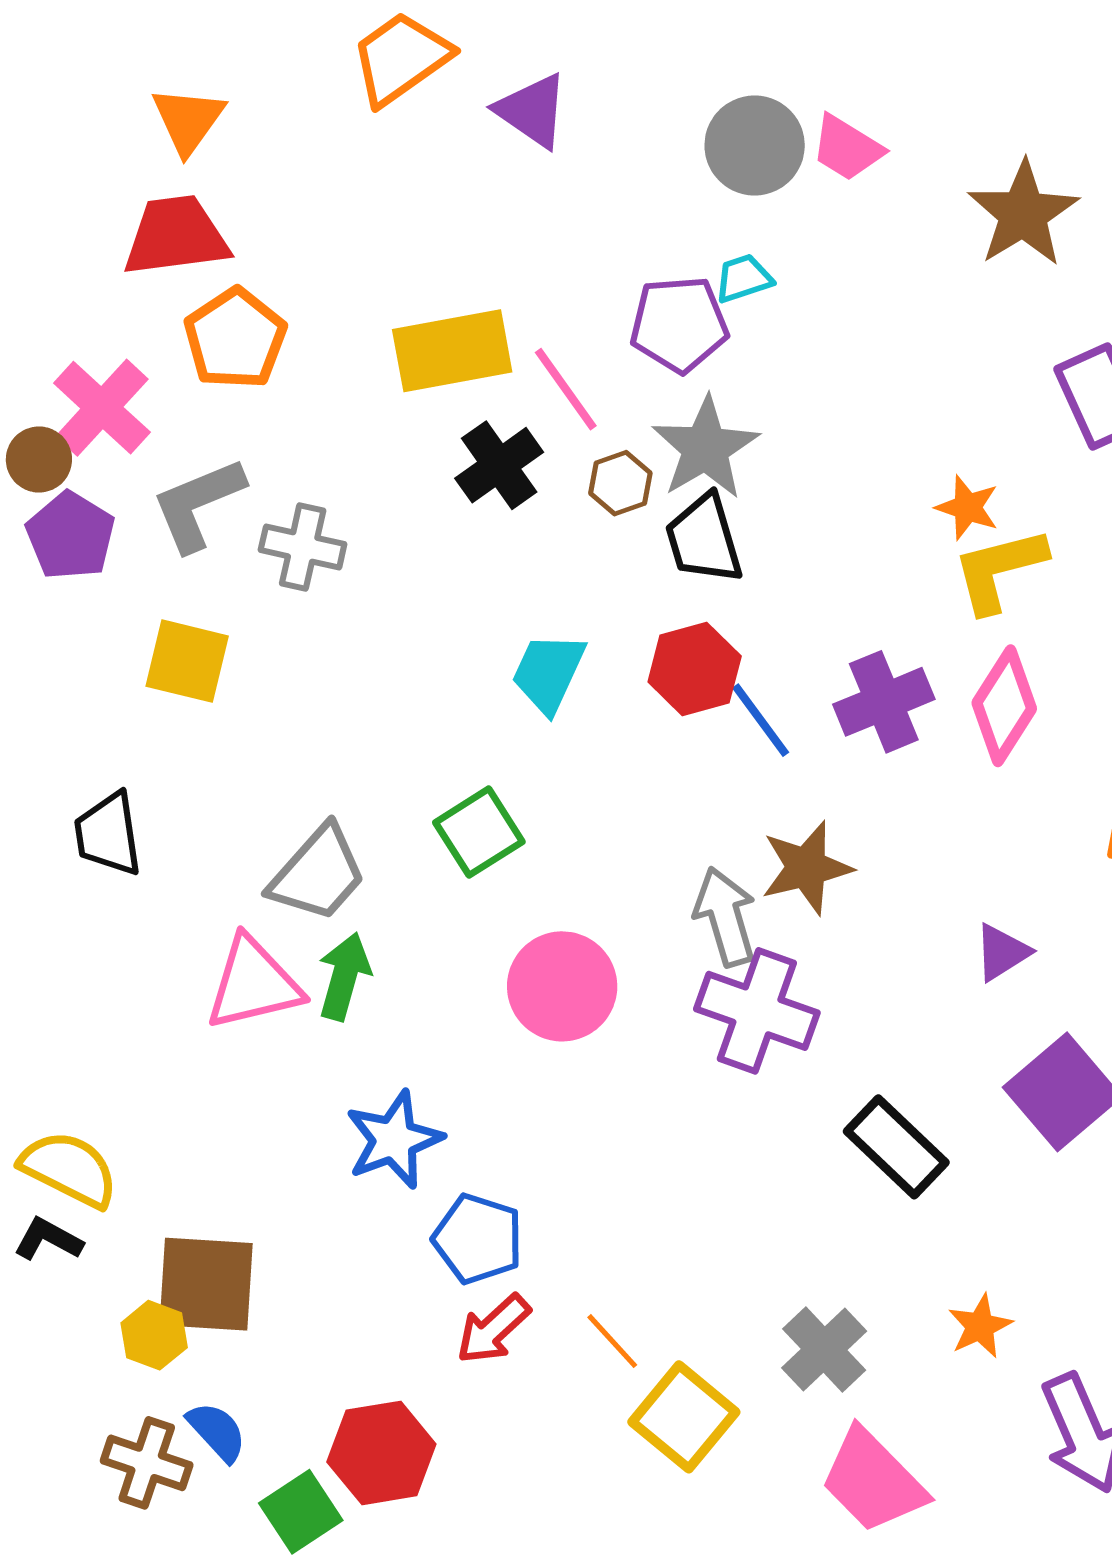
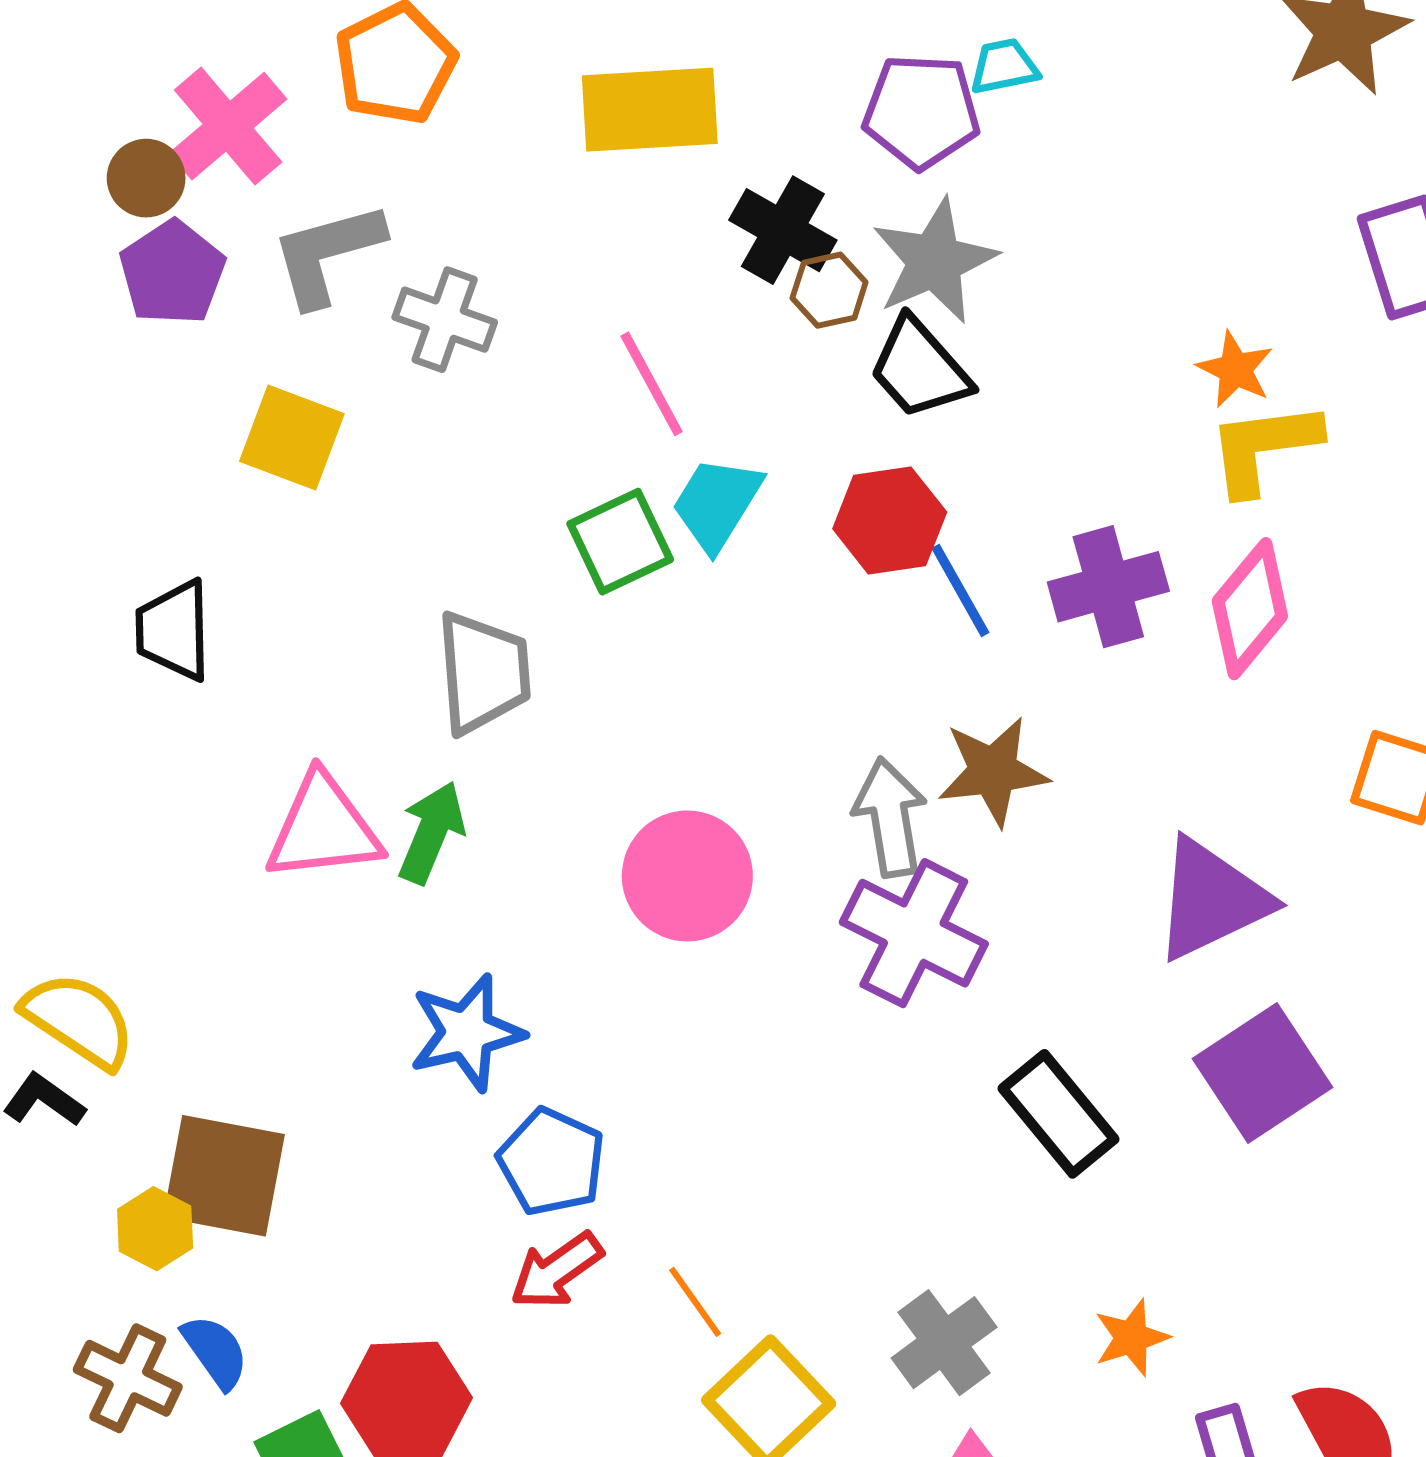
pink line: (566, 389) -> (652, 384), moved
black cross: (499, 465) -> (783, 230), moved, turned -32
black trapezoid: (704, 539) -> (919, 369), turned -32
green square: (479, 832) -> (620, 542), moved
gray trapezoid: (318, 874) -> (483, 672), moved, turned -53
purple triangle: (1002, 952) -> (1211, 899), size x1.8

